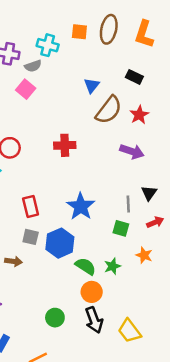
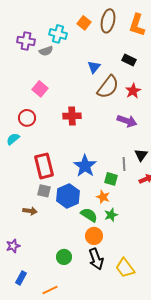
orange square: (79, 32) -> (84, 23), turned 32
pink square: (26, 89) -> (40, 89), moved
red rectangle: (31, 206) -> (44, 166), size x1.4
green square: (121, 228) -> (111, 179), moved
orange star: (144, 255) -> (103, 197), moved

